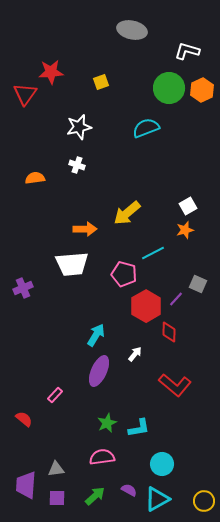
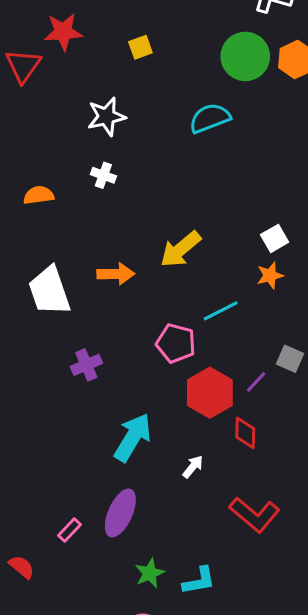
white trapezoid: (72, 264) -> (49, 291), moved, turned 76
purple cross: (23, 288) -> (86, 365), moved
cyan arrow: (96, 335) -> (133, 437), size x1.4
purple ellipse: (99, 371) -> (120, 513), moved

